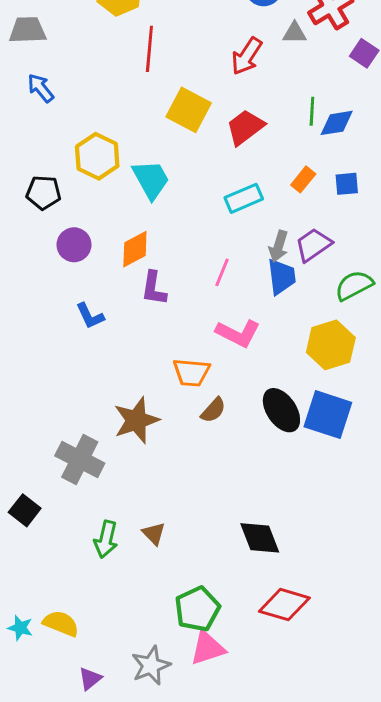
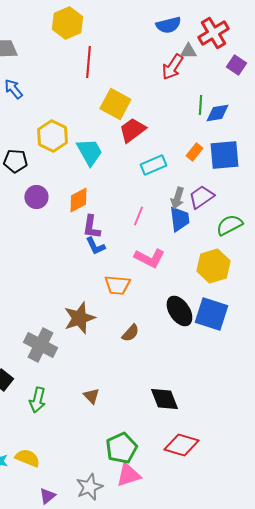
red arrow: (247, 56) -> (172, 67), moved
red trapezoid: (245, 127) -> (132, 130), moved
blue square: (347, 184) -> (224, 155), size x1.8
blue L-shape: (90, 316) -> (95, 246), moved
brown semicircle: (213, 410) -> (130, 333), moved
green arrow: (106, 539) -> (37, 400), moved

